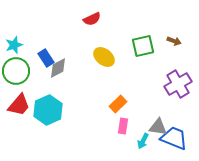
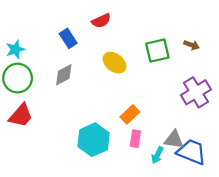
blue rectangle: (46, 58) -> (68, 38), moved
cyan hexagon: (48, 110) -> (94, 140), moved

